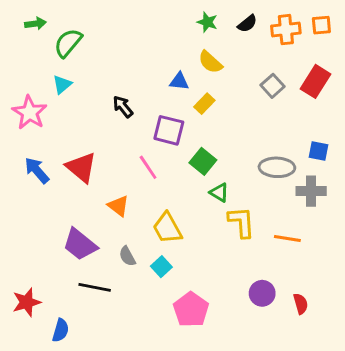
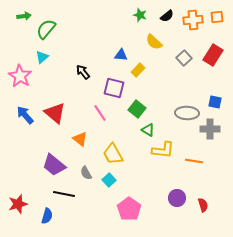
yellow semicircle: (210, 62) -> (154, 42), moved
yellow L-shape: (241, 222) -> (163, 150), turned 100
blue semicircle: (61, 330) -> (47, 216), moved

